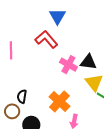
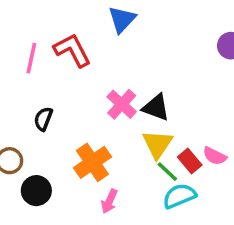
red L-shape: (46, 39) -> (72, 50), moved
black semicircle: (22, 97) -> (43, 119), moved

